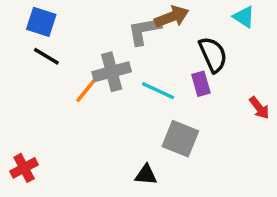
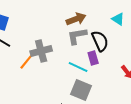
gray L-shape: (144, 31) -> (77, 36), moved
cyan line: (158, 91) -> (78, 67), moved

